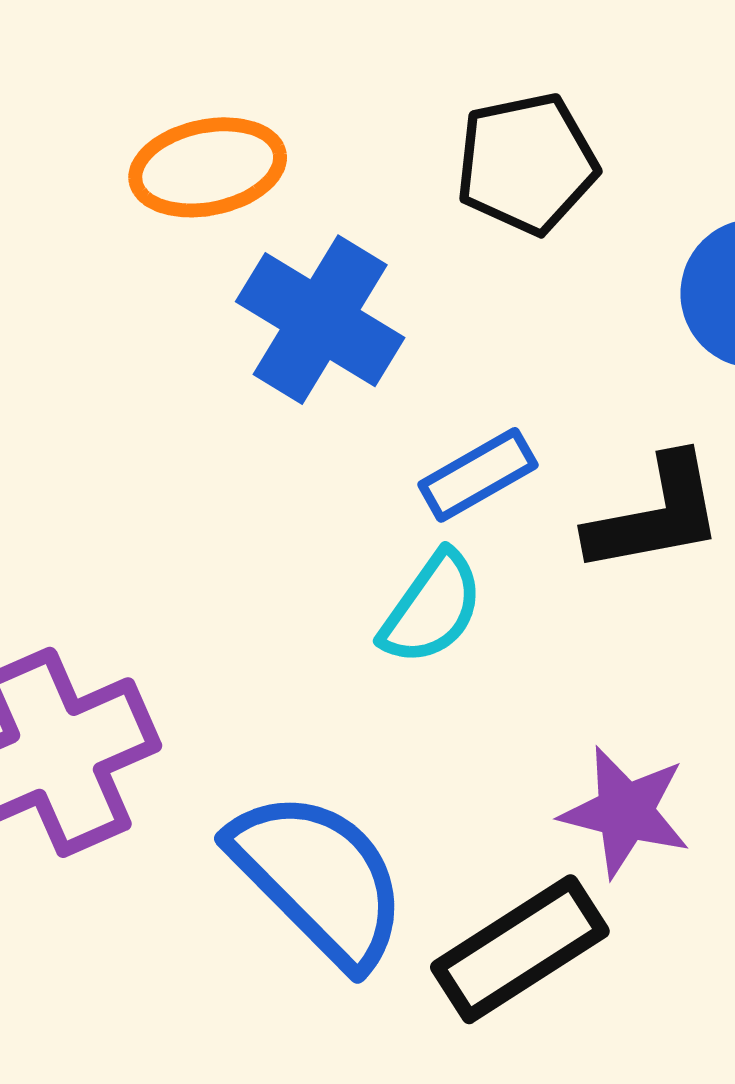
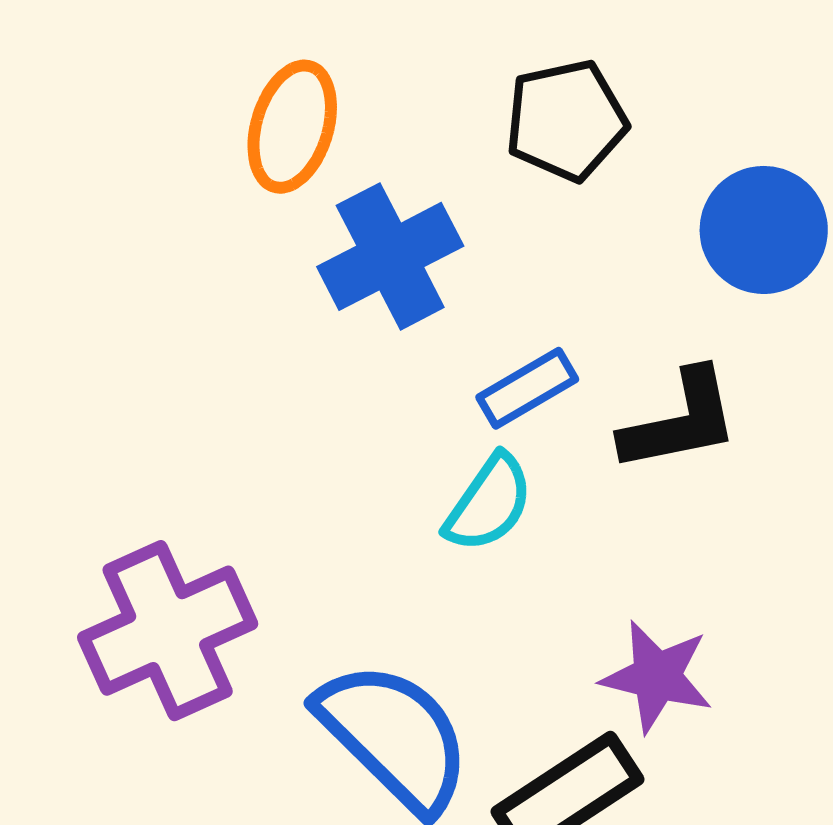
orange ellipse: (208, 167) -> (292, 127), turned -61
blue cross: (320, 320) -> (390, 256), turned 32

